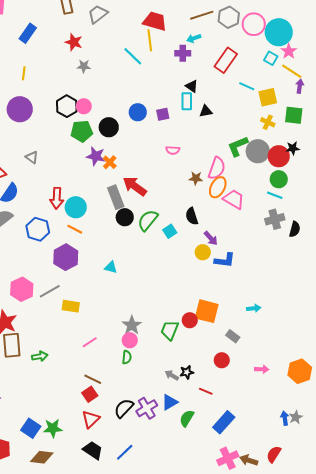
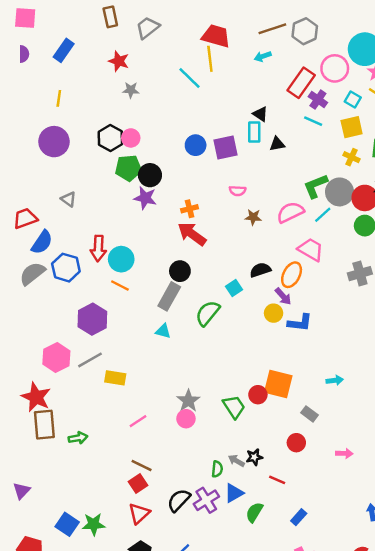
pink circle: (254, 24) -> (335, 68), moved
purple cross: (183, 53) -> (318, 100), moved, turned 35
cyan square: (271, 58) -> (353, 100), moved
cyan line: (247, 86) -> (313, 121), moved
purple square: (163, 114) -> (226, 148), size x1.5
black circle: (109, 127) -> (150, 175), moved
orange cross: (110, 162) -> (190, 209), moved, turned 32
pink semicircle: (217, 168) -> (290, 212), turned -135
brown star: (196, 178) -> (253, 217), moved
orange ellipse: (218, 187) -> (292, 275), moved
cyan line: (275, 195) -> (323, 215), moved, turned -63
gray rectangle: (116, 197) -> (169, 296), moved, turned 50
black semicircle: (192, 216) -> (260, 270), turned 90
green semicircle: (148, 220) -> (208, 313), moved
blue hexagon: (38, 229) -> (66, 268), moved
purple hexagon: (66, 257) -> (92, 319), moved
green trapezoid: (170, 330) -> (234, 407), turned 125
green semicircle: (127, 357) -> (217, 469), moved
blue rectangle: (224, 422) -> (299, 517), size x0.6

